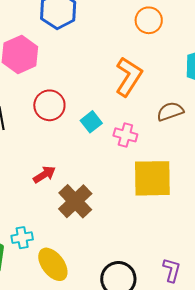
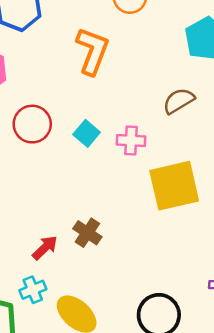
orange L-shape: (129, 77) -> (92, 51), moved
red arrow: (44, 174) -> (45, 248), moved
brown cross: (75, 201) -> (87, 233), size x0.7

